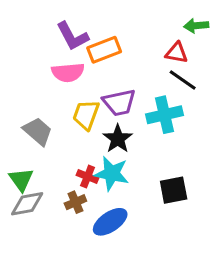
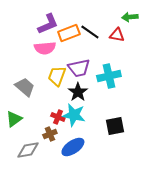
purple L-shape: (72, 36) -> (48, 24), turned -85
black line: (183, 80) -> (90, 32), moved
green triangle: (21, 180) -> (14, 119), turned 30
gray diamond: (27, 204) -> (28, 150), moved

